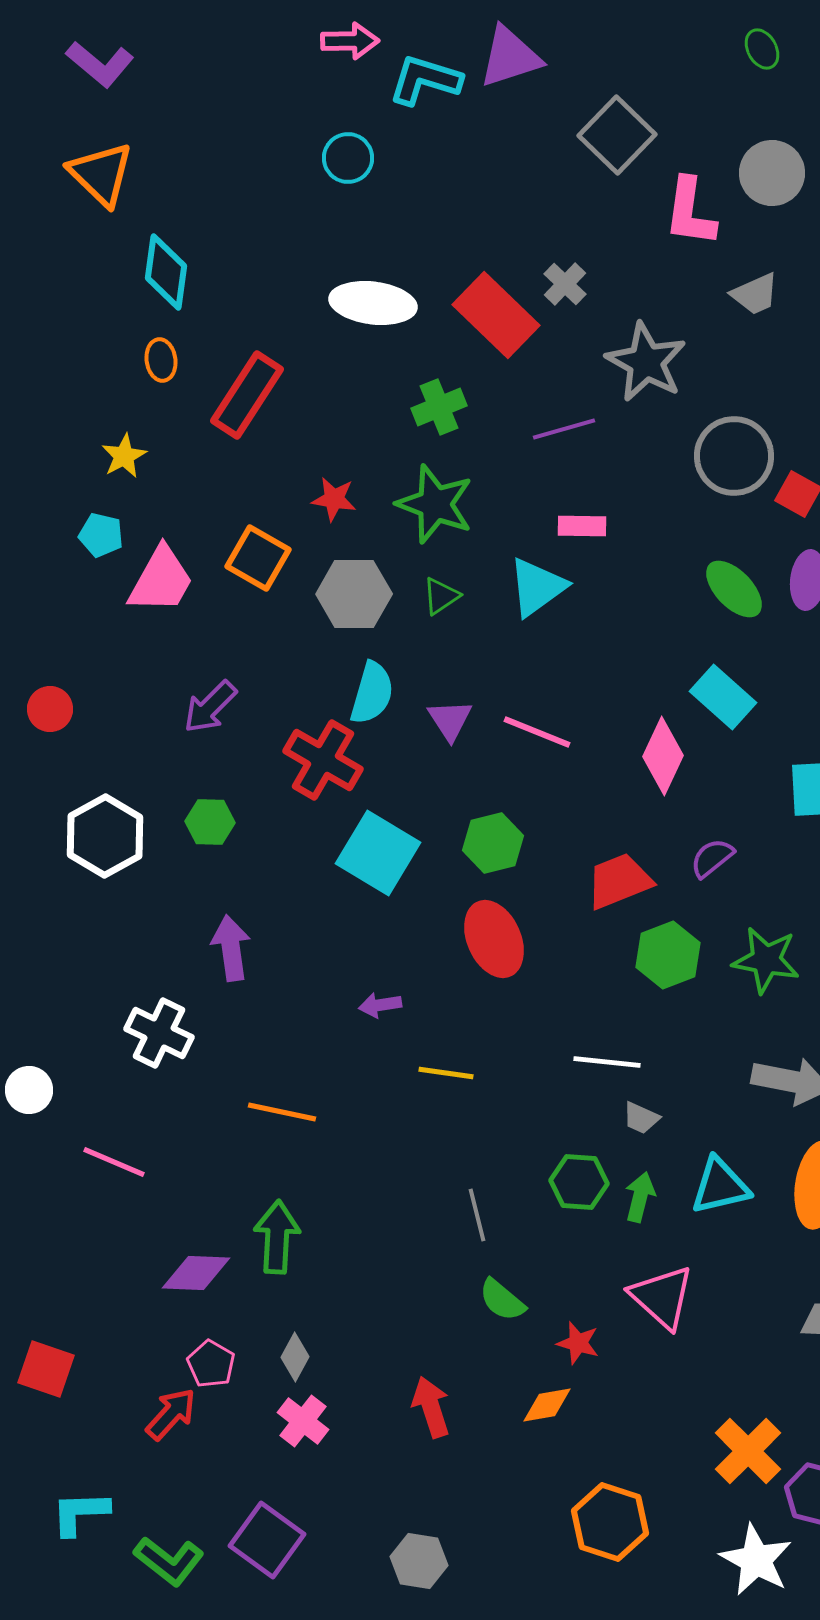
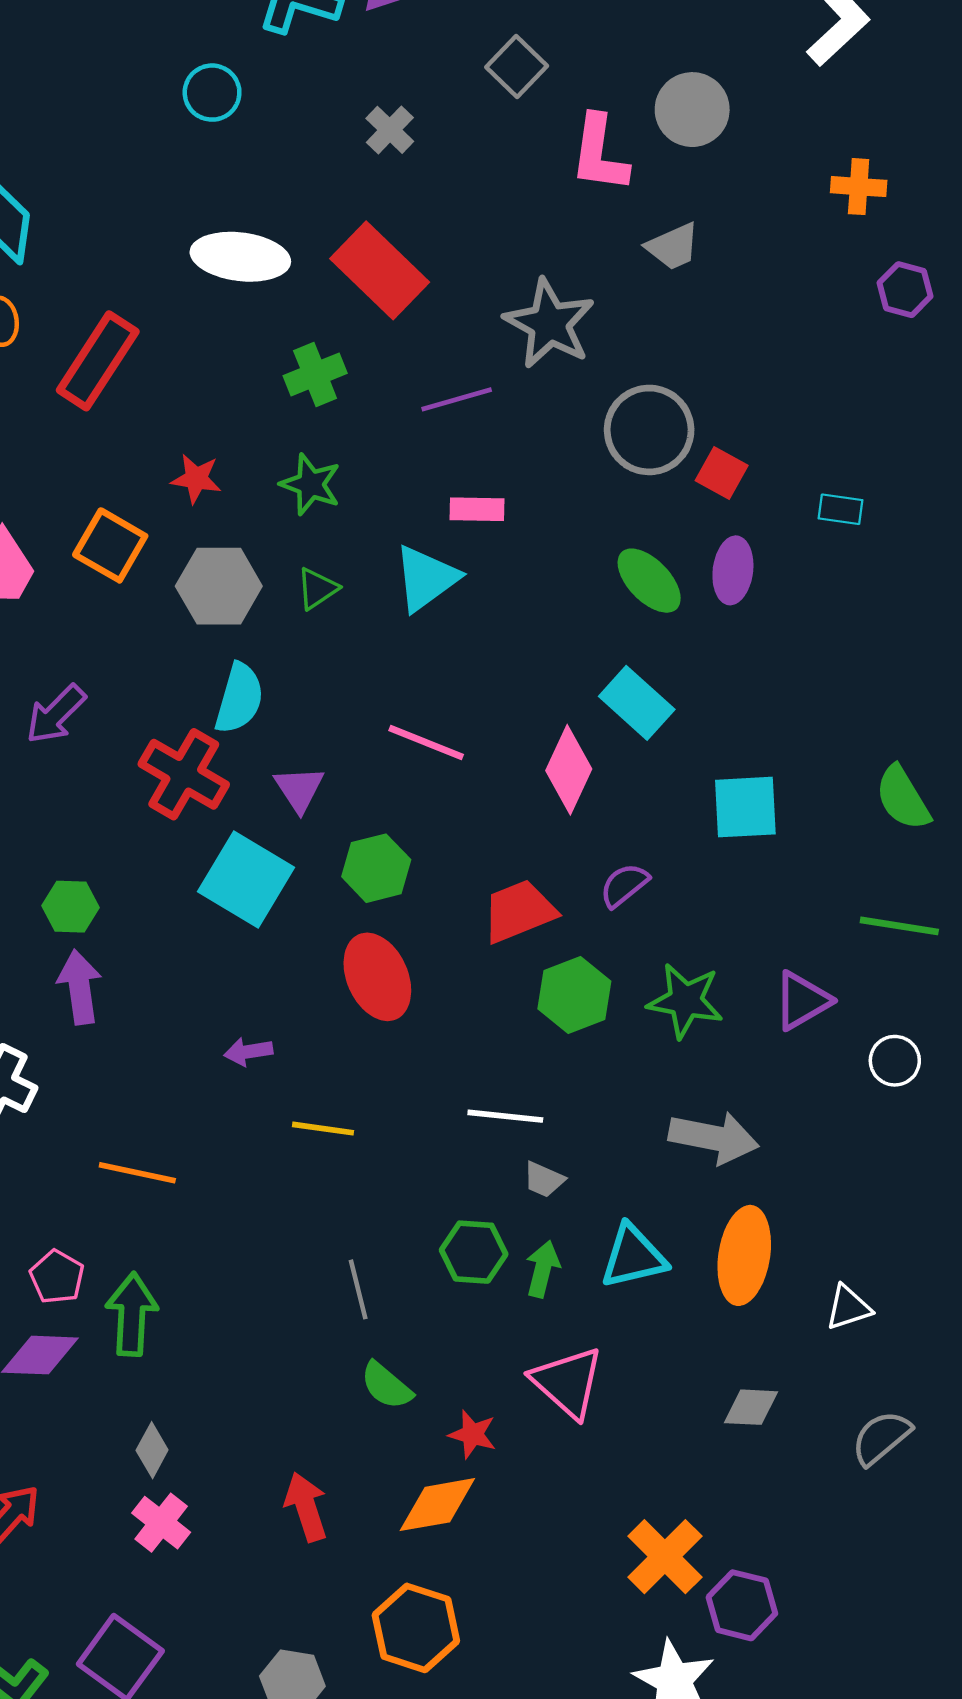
gray square: (617, 135) -> (517, 67), size x0.7
gray cross: (565, 284) -> (390, 130), moved
green star: (435, 504) -> (311, 484), size x0.7
purple triangle: (450, 720) -> (299, 789), moved
green hexagon: (210, 822) -> (71, 907), moved
pink pentagon: (211, 1364) -> (57, 1277), moved
orange diamond: (547, 1405) -> (437, 1505), size x1.4
orange hexagon: (610, 1522) -> (416, 1628), moved

